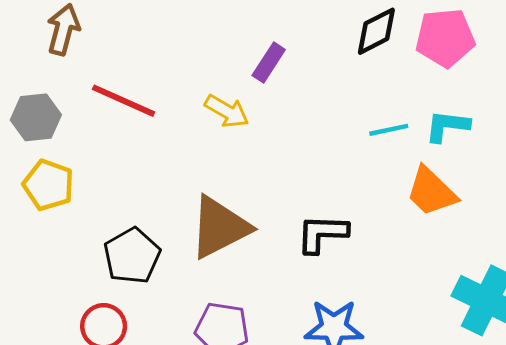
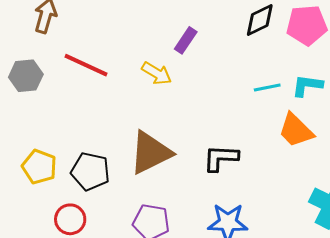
yellow pentagon: (48, 185) -> (39, 167), moved
black pentagon: (132, 256) -> (90, 171), turned -30

